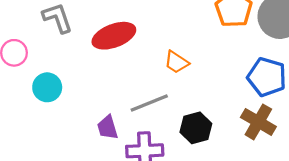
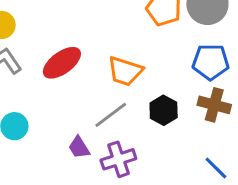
orange trapezoid: (176, 62) -> (125, 71), size x1.5
black hexagon: (196, 128) -> (164, 110), moved

